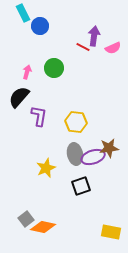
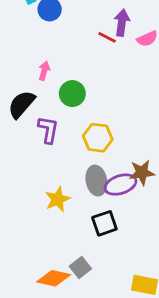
green circle: (54, 68) -> (72, 94), moved
pink arrow: (27, 72) -> (44, 71), moved
gray square: (26, 219) -> (80, 267), moved

